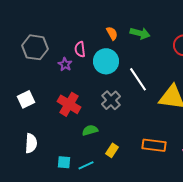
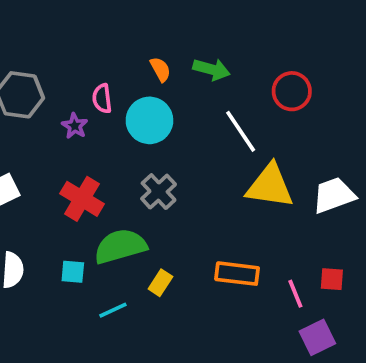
white line: (138, 79) -> (241, 131), moved
green semicircle: (90, 130) -> (120, 246), size x1.8
cyan square: (64, 162) -> (73, 272), moved

